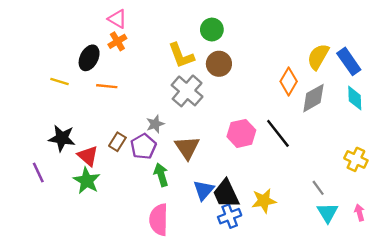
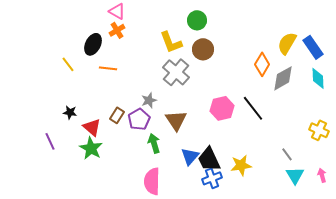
yellow line: (60, 81) -> (68, 64), turned 35
black star: (62, 138) -> (70, 112), size x0.6

